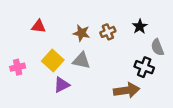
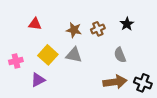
gray semicircle: (157, 47) -> (120, 55), moved
black cross: (144, 67) -> (143, 83), moved
purple triangle: (62, 85) -> (38, 80), moved

